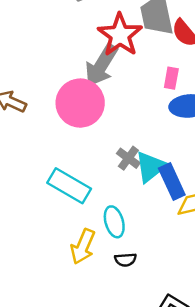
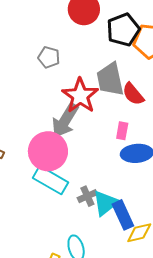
gray cross: (128, 158) -> (87, 196), turned 30
cyan rectangle: (69, 186) -> (50, 180), moved

